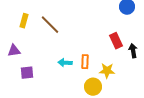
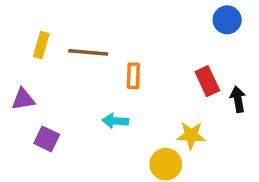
brown line: (50, 25) -> (88, 52), turned -40
orange rectangle: (85, 62) -> (133, 76), moved
purple square: (27, 73) -> (47, 139), turned 32

